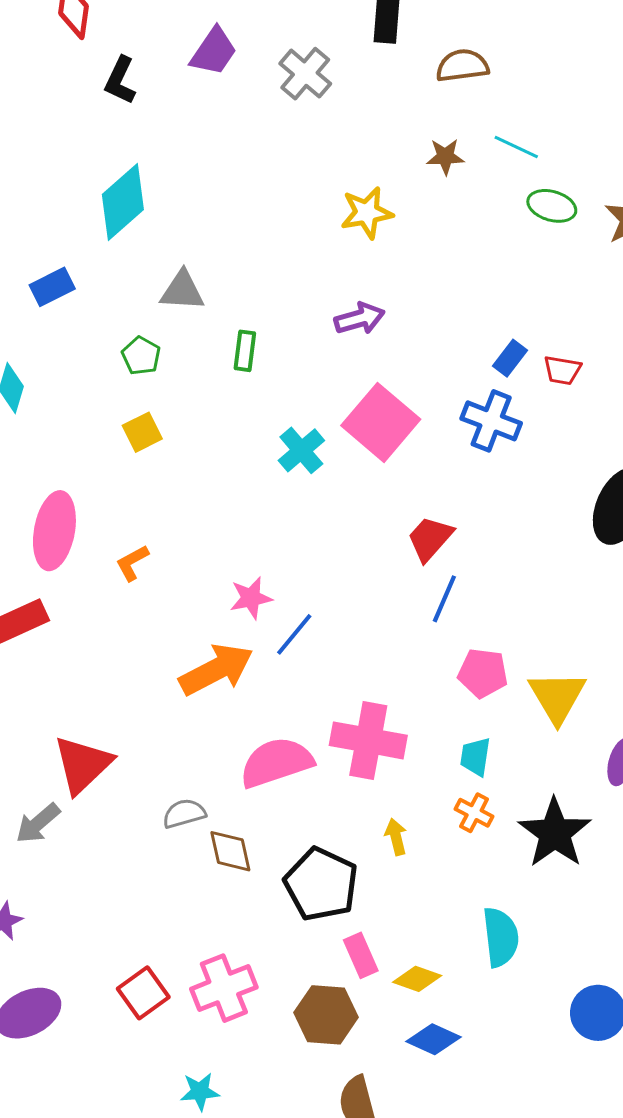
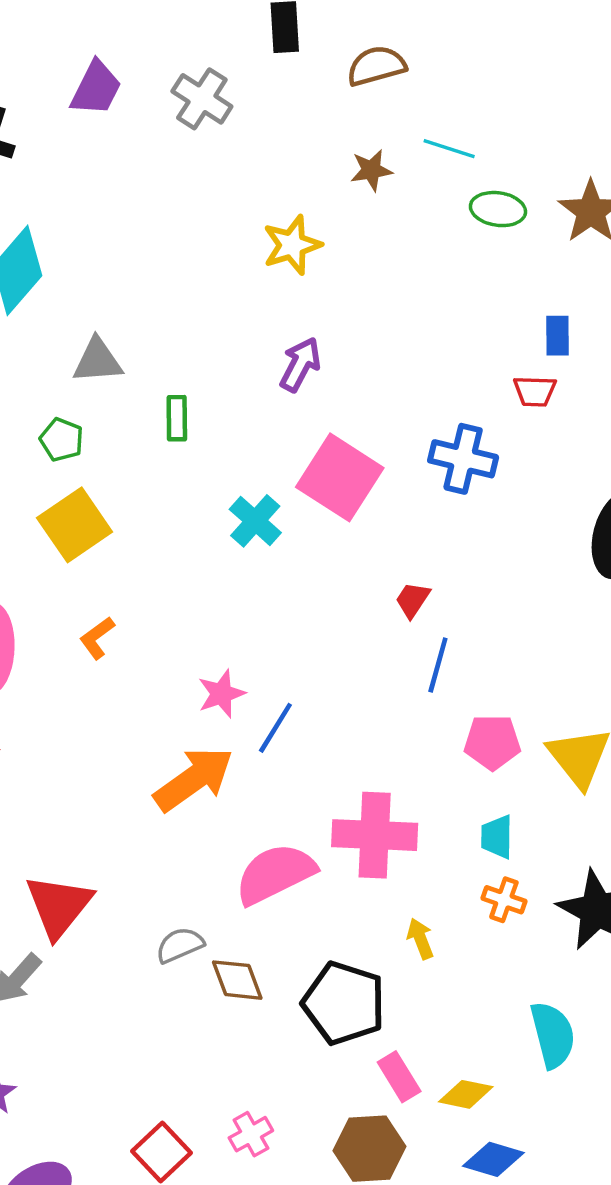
purple arrow: (360, 318) -> (300, 364), turned -39
blue rectangle: (510, 358) -> (558, 336), moved, turned -30
yellow square: (142, 432) -> (75, 525), size x1.6
red trapezoid: (430, 539) -> (413, 600), size x0.7
orange L-shape: (132, 563) -> (97, 638), moved
pink cross: (224, 988) -> (251, 1134), size x0.6

